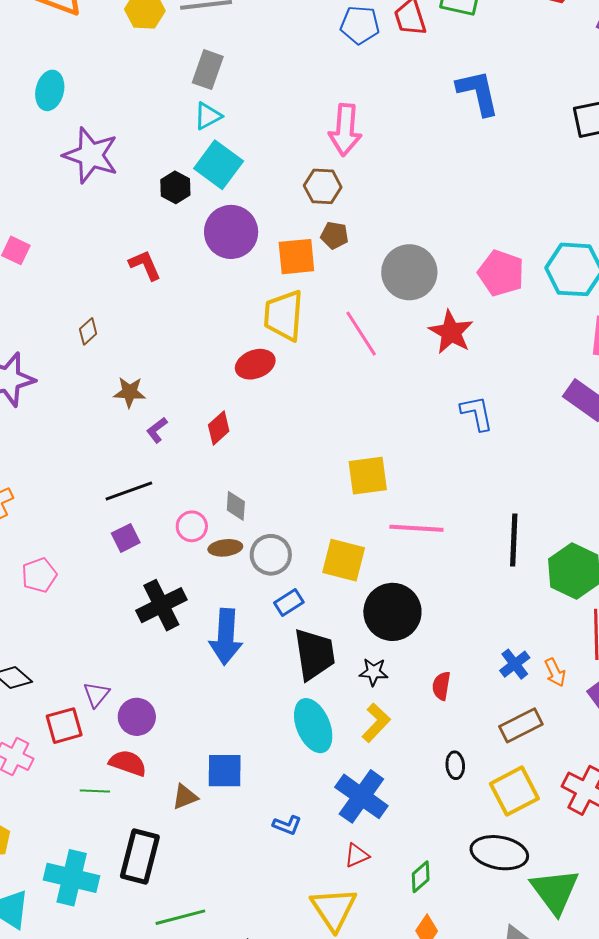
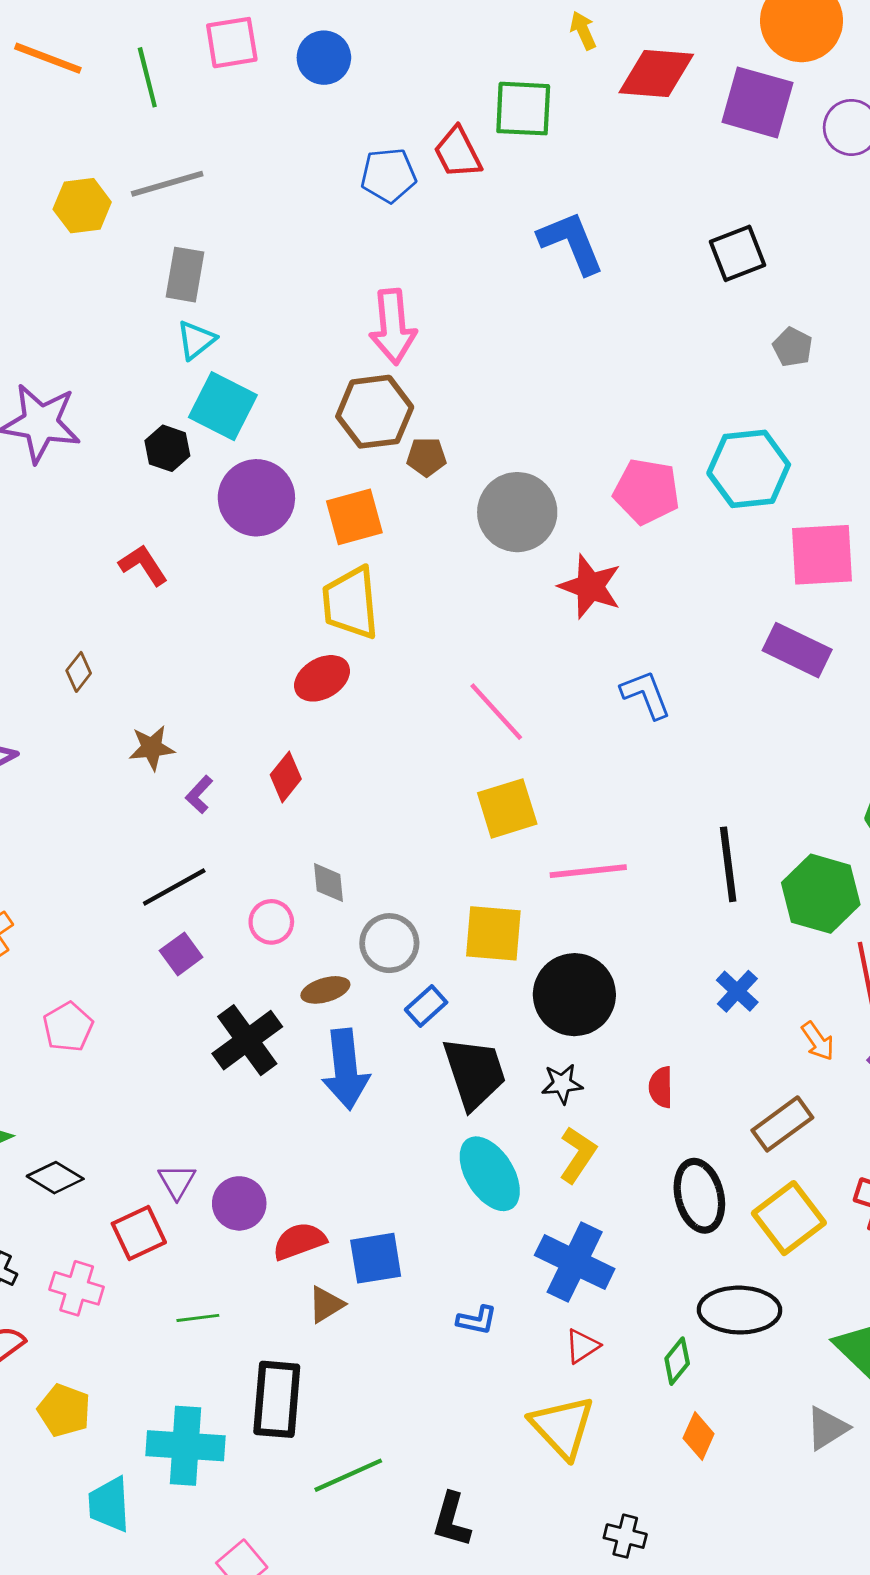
brown hexagon: (323, 186) -> (375, 412), size x1.4
brown pentagon: (334, 235) -> (426, 457), moved
pink line: (361, 334) -> (496, 712), moved
brown ellipse: (225, 548) -> (325, 990), moved
blue cross: (515, 664) -> (737, 991), moved
red semicircle: (128, 763) -> (299, 1241), moved, turned -30
black ellipse: (455, 765) -> (699, 1196), size x1.8
black ellipse: (499, 853) -> (740, 1310), moved

